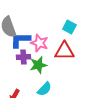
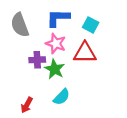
blue L-shape: (20, 40) -> (58, 18), moved
green star: (38, 65) -> (55, 69), turned -30

